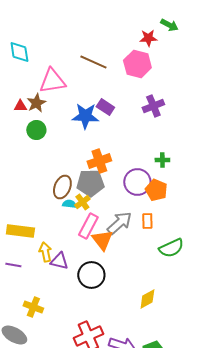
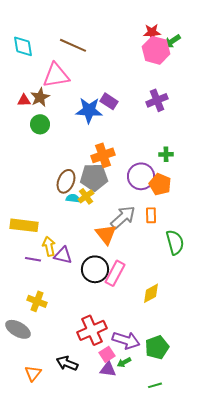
green arrow: (169, 25) -> (172, 41), moved, turned 120
brown line: (93, 62) -> (73, 45), moved
pink hexagon: (137, 64) -> (156, 50), moved
pink rectangle: (88, 226) -> (115, 273), moved
green semicircle: (171, 248) -> (175, 242), turned -80
purple line: (13, 265) -> (33, 259), moved

